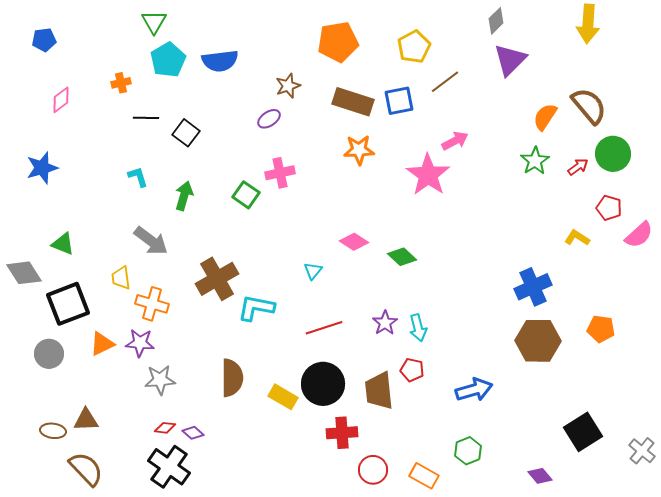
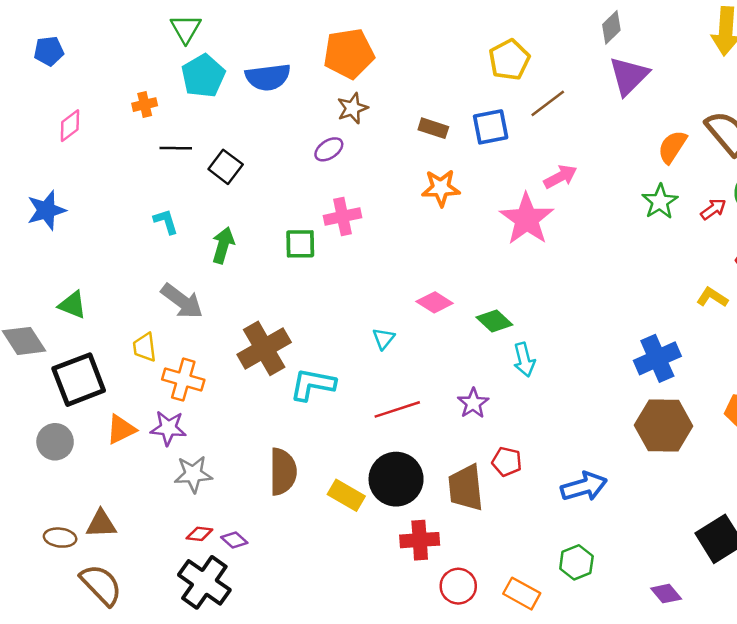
orange pentagon: (338, 42) -> (349, 54), moved
brown rectangle: (353, 102) -> (433, 128), size x0.6
green square: (246, 195) -> (300, 244), turned -36
cyan arrow: (418, 328) -> (524, 360), moved

